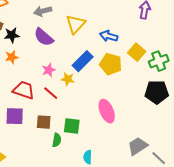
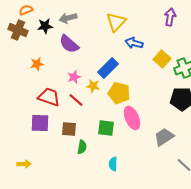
yellow triangle: (76, 24) -> (116, 22), moved
black star: (12, 35) -> (45, 26), moved
yellow pentagon: (111, 64) -> (119, 93), moved
green square: (72, 126) -> (106, 128), moved
gray trapezoid: (138, 146) -> (164, 137), moved

